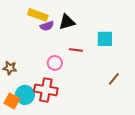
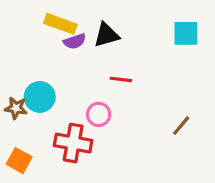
cyan square: (105, 39) -> (186, 33), moved
pink circle: (55, 63) -> (99, 114), moved
cyan circle: (25, 95) -> (40, 97), moved

